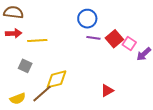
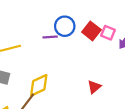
blue circle: (87, 19) -> (65, 26), moved
purple line: (93, 38) -> (50, 37), moved

